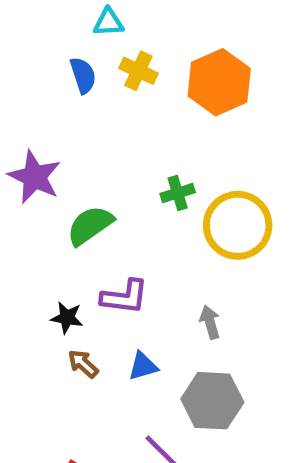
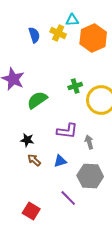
cyan triangle: (108, 22) -> (72, 20), moved
purple L-shape: (125, 297) -> (67, 131), moved

